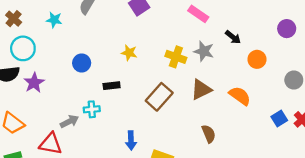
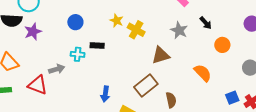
yellow cross: (176, 57) -> (136, 30), moved
brown triangle: (201, 90) -> (161, 55), moved
brown rectangle: (159, 97) -> (146, 85), moved
cyan cross: (92, 109) -> (78, 54), moved

